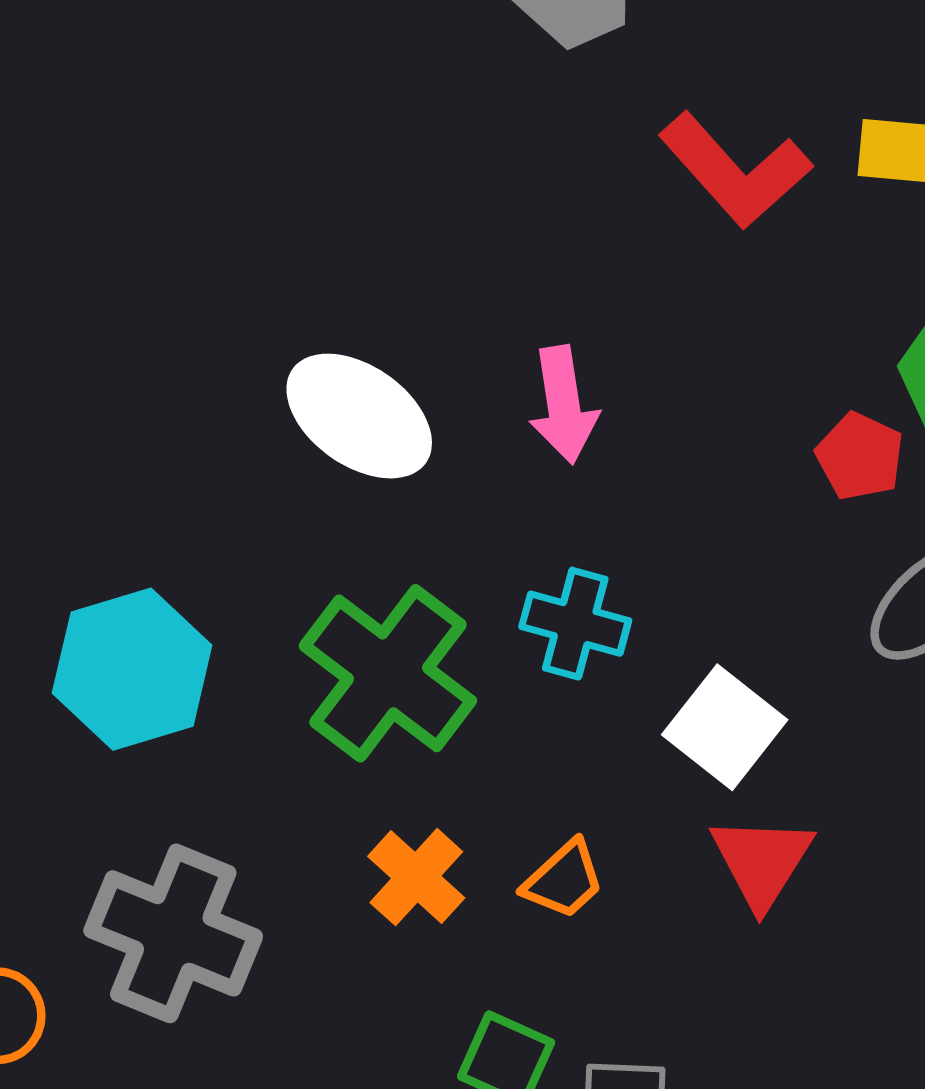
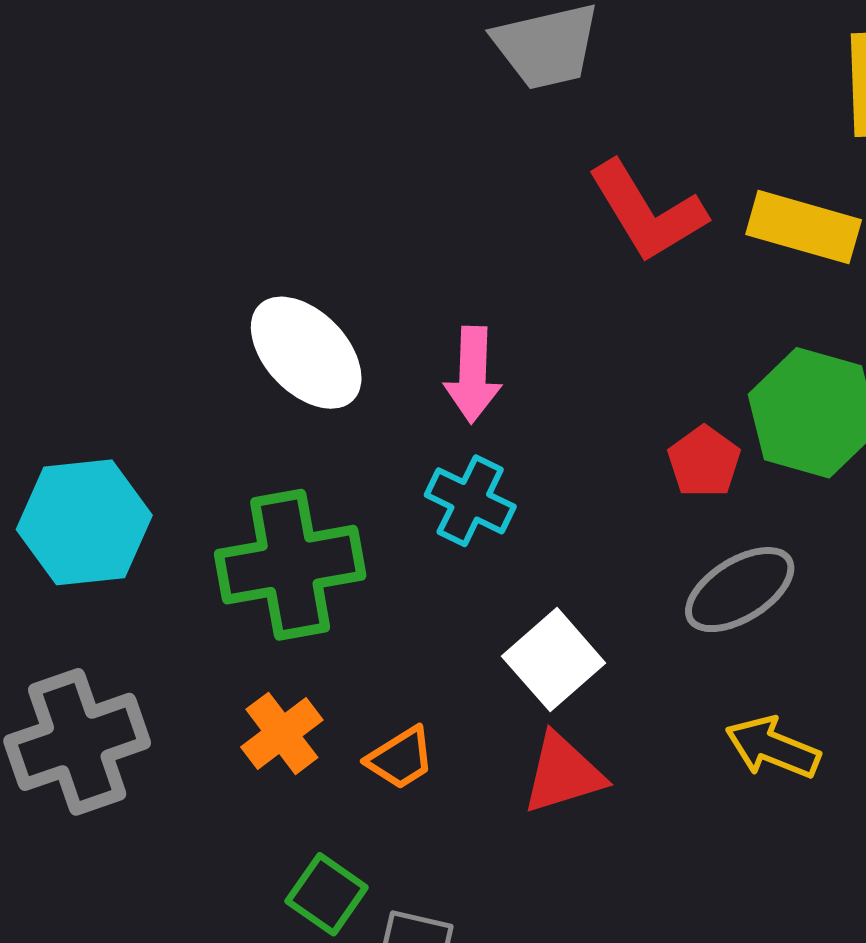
cyan cross: (575, 624) -> (470, 501), moved
green cross: (388, 673) -> (290, 565), turned 32
red triangle: (762, 861) -> (563, 773), turned 30
gray cross: (173, 933) -> (77, 742), turned 38

